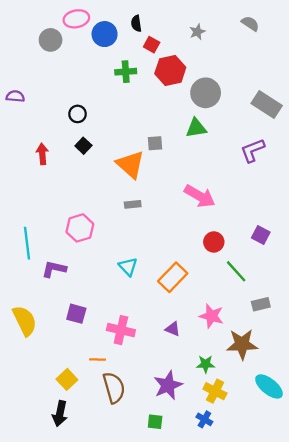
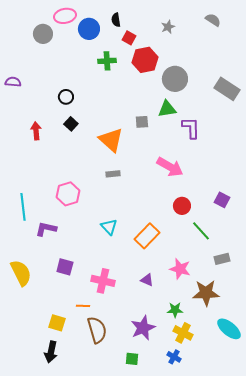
gray square: (155, 143) -> (142, 122), moved
purple L-shape: (253, 150) -> (191, 128), moved, turned 110
yellow square: (67, 379) -> (57, 323), turned -30

